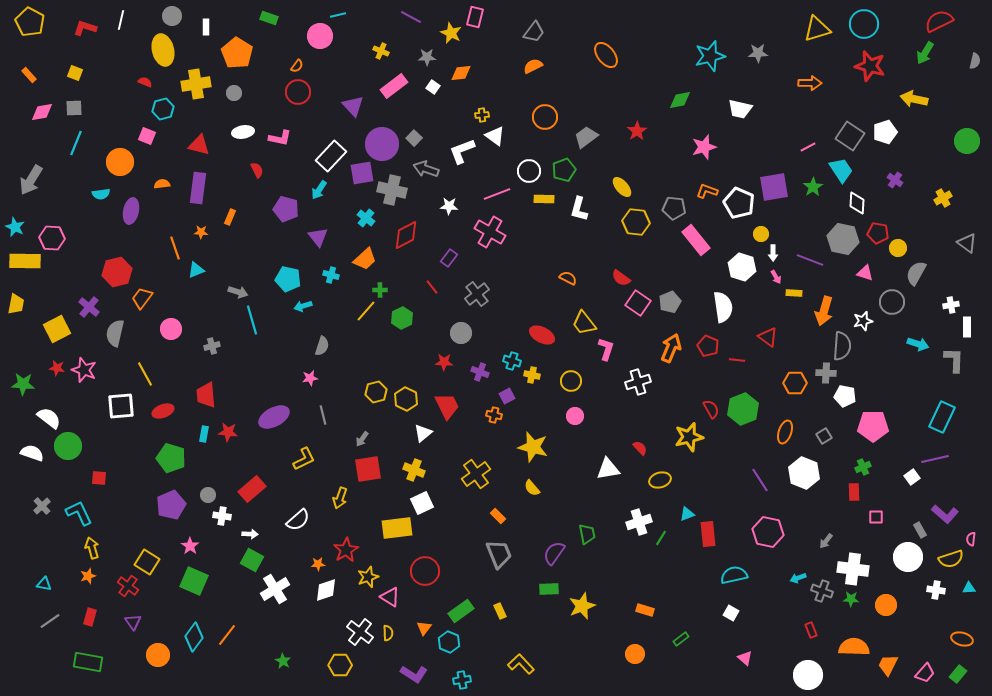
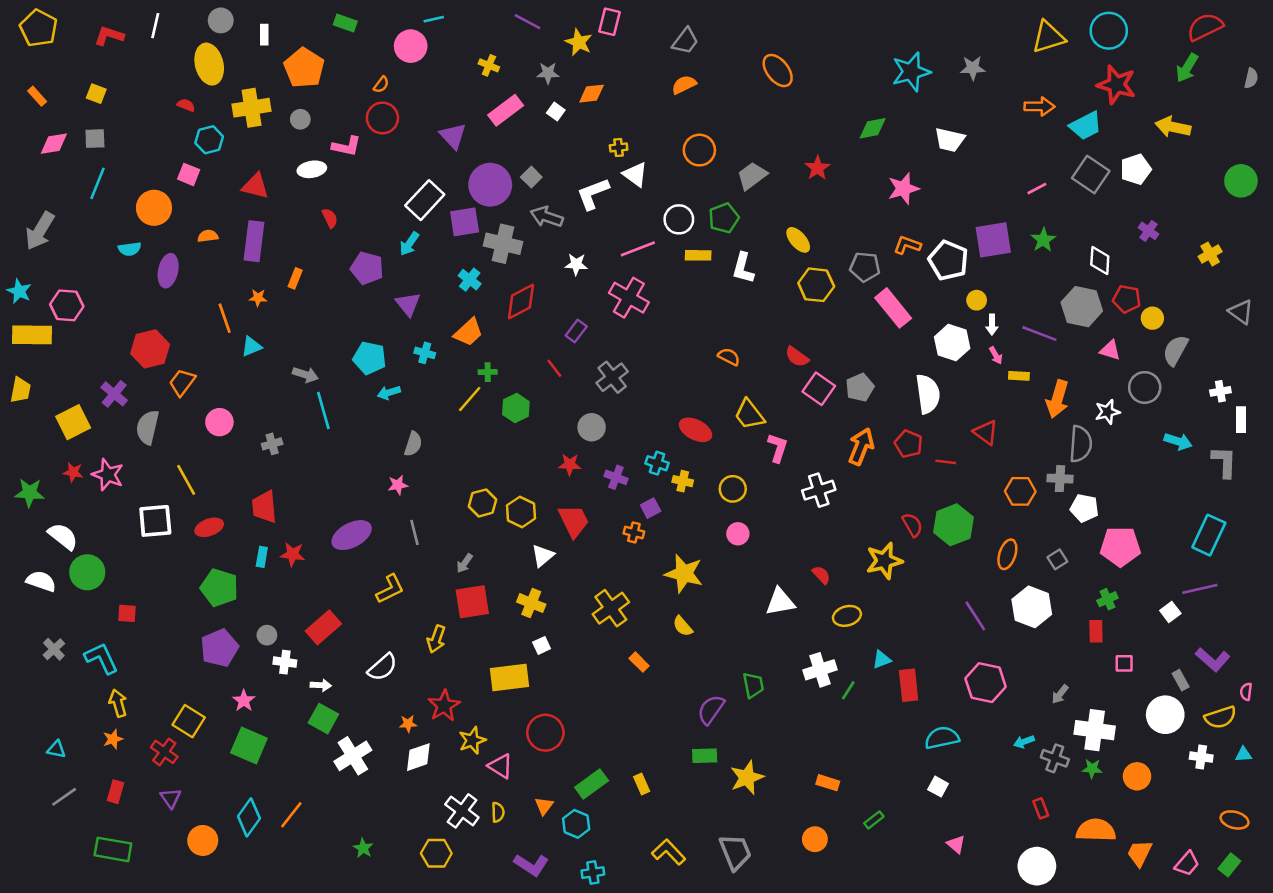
pink L-shape: (280, 138) -> (346, 146), moved
cyan trapezoid: (841, 170) -> (1086, 126), moved, turned 96
white square: (422, 503) -> (542, 645), size x0.6
gray trapezoid: (499, 554) -> (735, 852), moved

